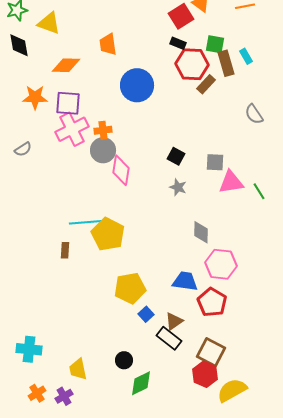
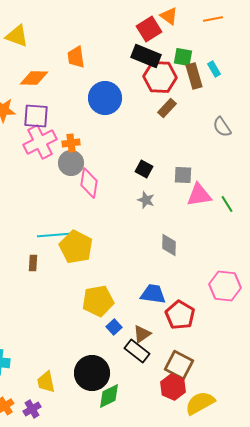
black rectangle: (178, 43) -> (146, 56), size x1.8
brown rectangle: (206, 84) -> (167, 108), moved
pink hexagon: (221, 264) -> (225, 286), moved
black circle: (124, 360) -> (92, 373), size x2.0

